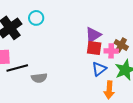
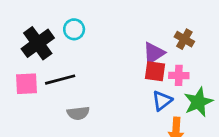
brown cross: (121, 45) -> (184, 39), moved
black line: (17, 68) -> (60, 80), moved

